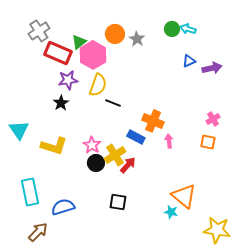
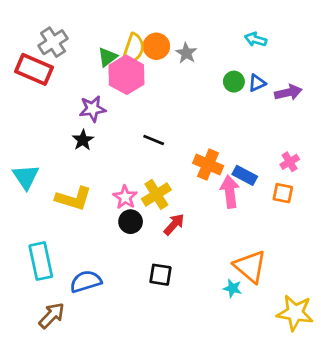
green circle: (172, 29) -> (234, 82), moved
red rectangle: (58, 53) -> (34, 69), moved
yellow semicircle: (98, 85) -> (133, 49), moved
blue rectangle: (136, 137) -> (245, 175), moved
pink arrow: (169, 141) -> (230, 192), size x1.6
yellow cross: (115, 155) -> (156, 194), moved

